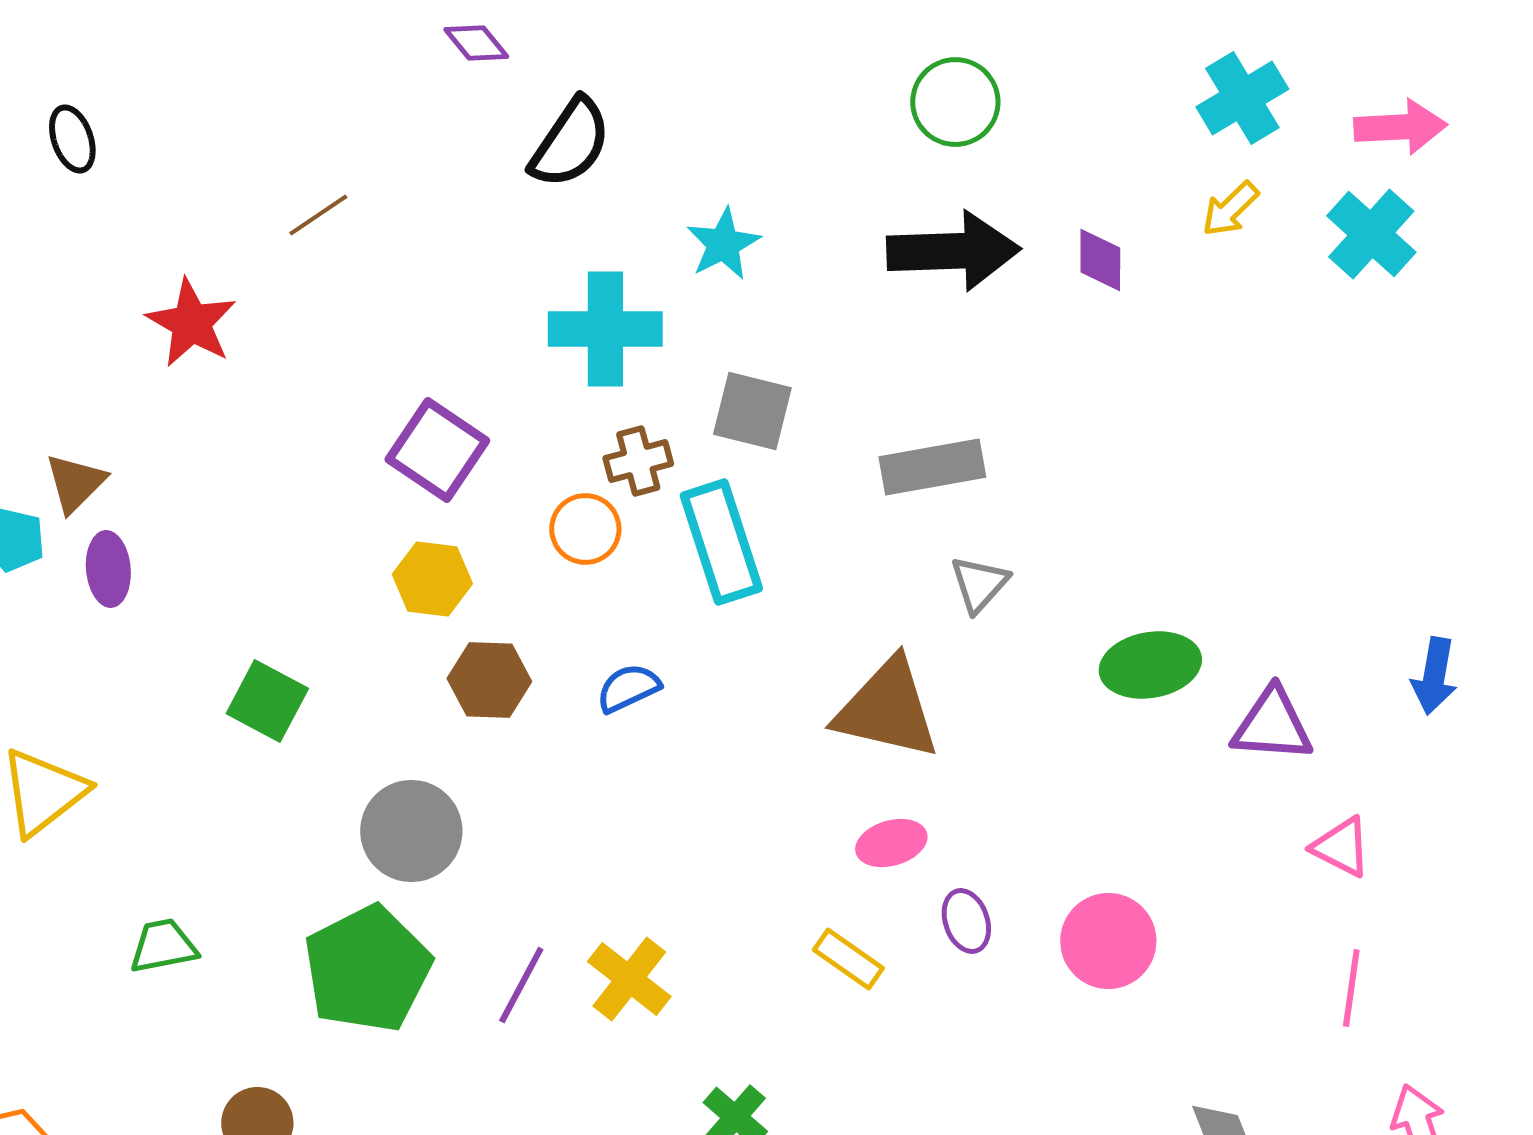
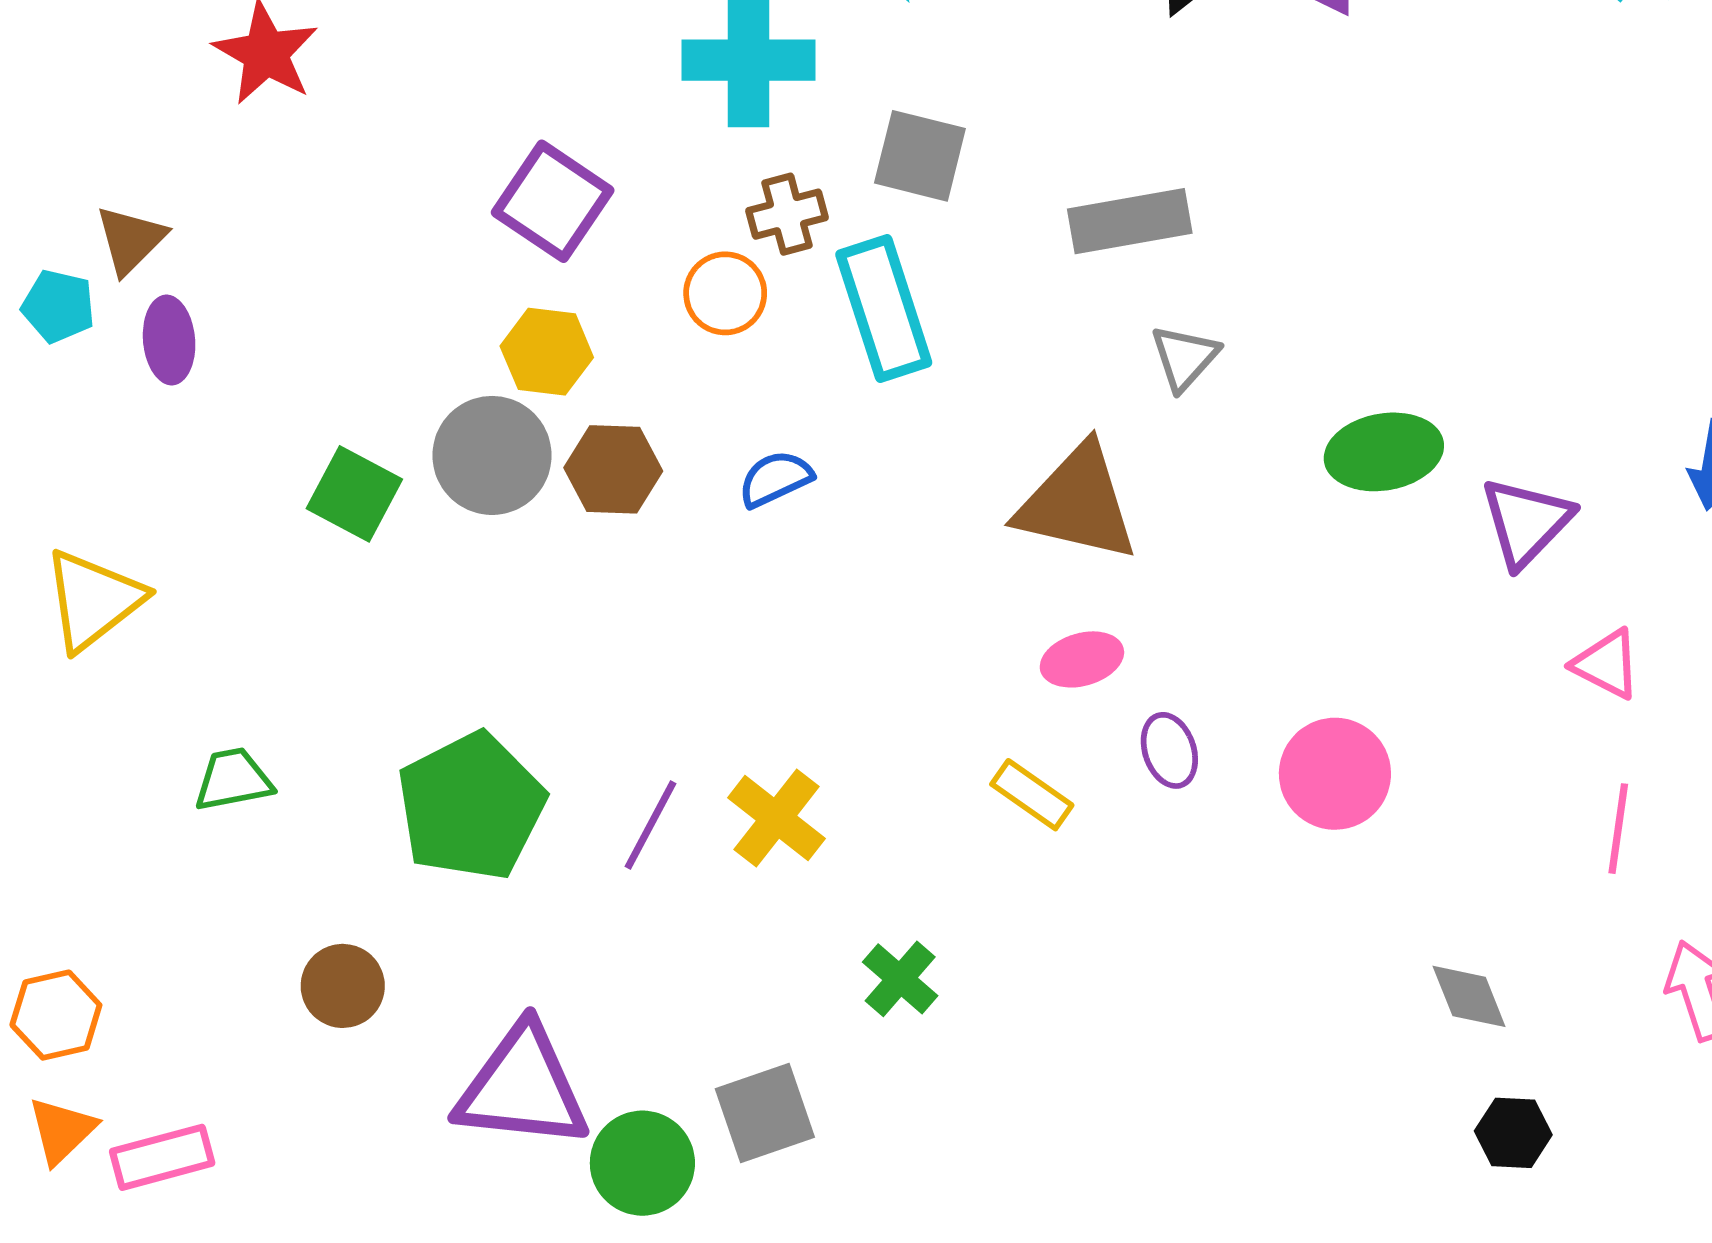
purple triangle: (1272, 725) -> (1526, 522), turned -50
gray circle: (411, 831) -> (492, 455), moved

